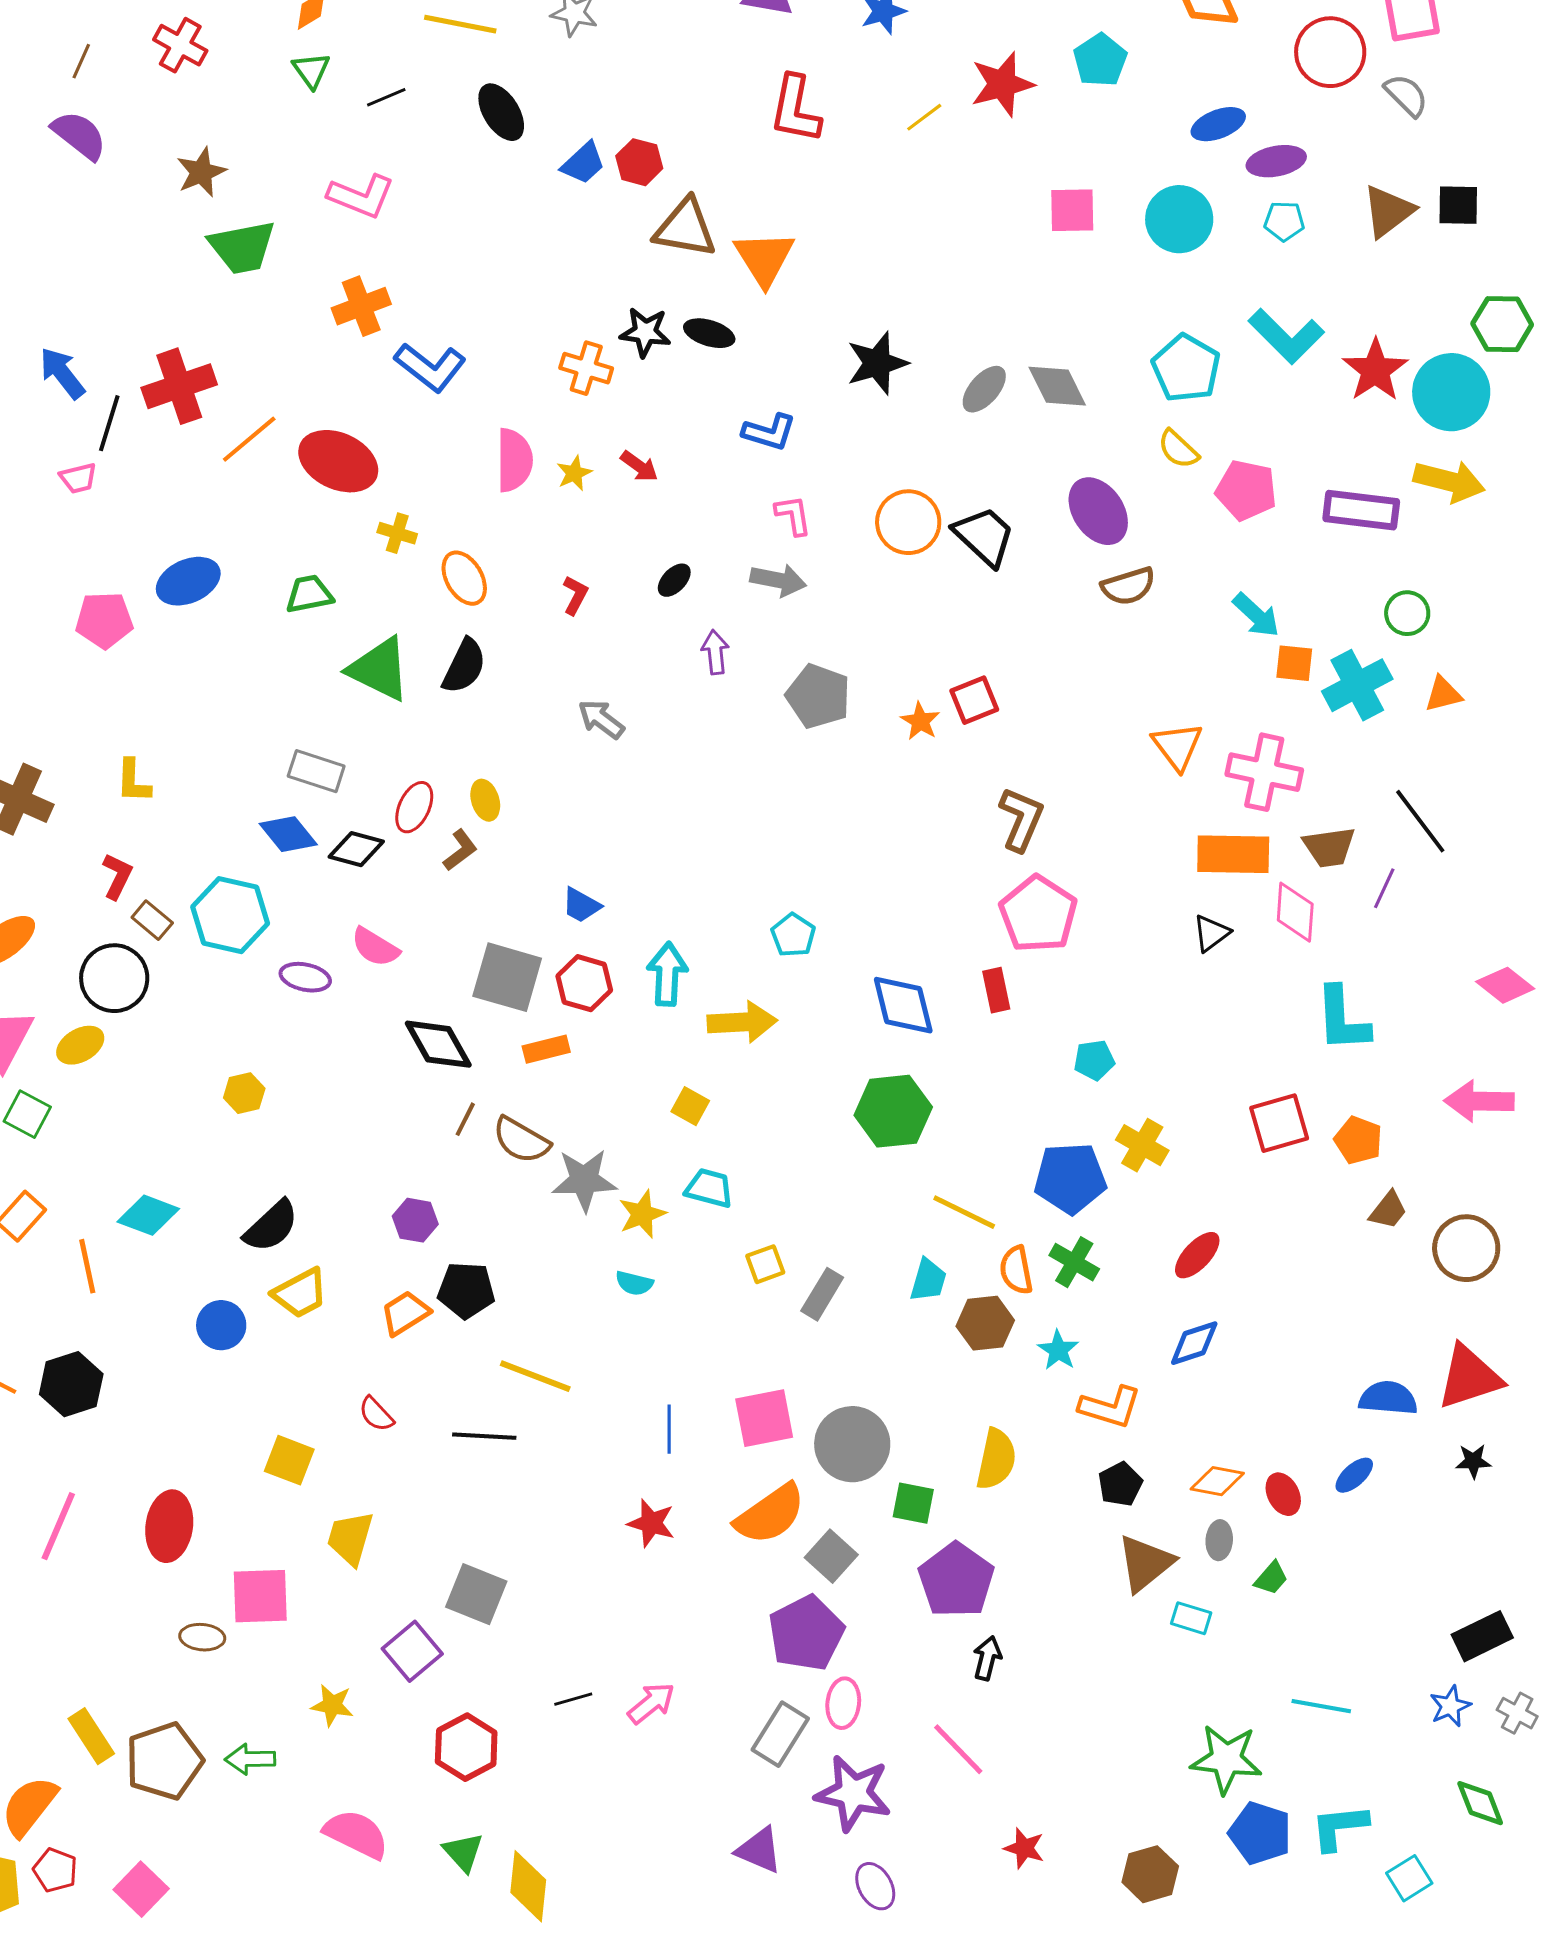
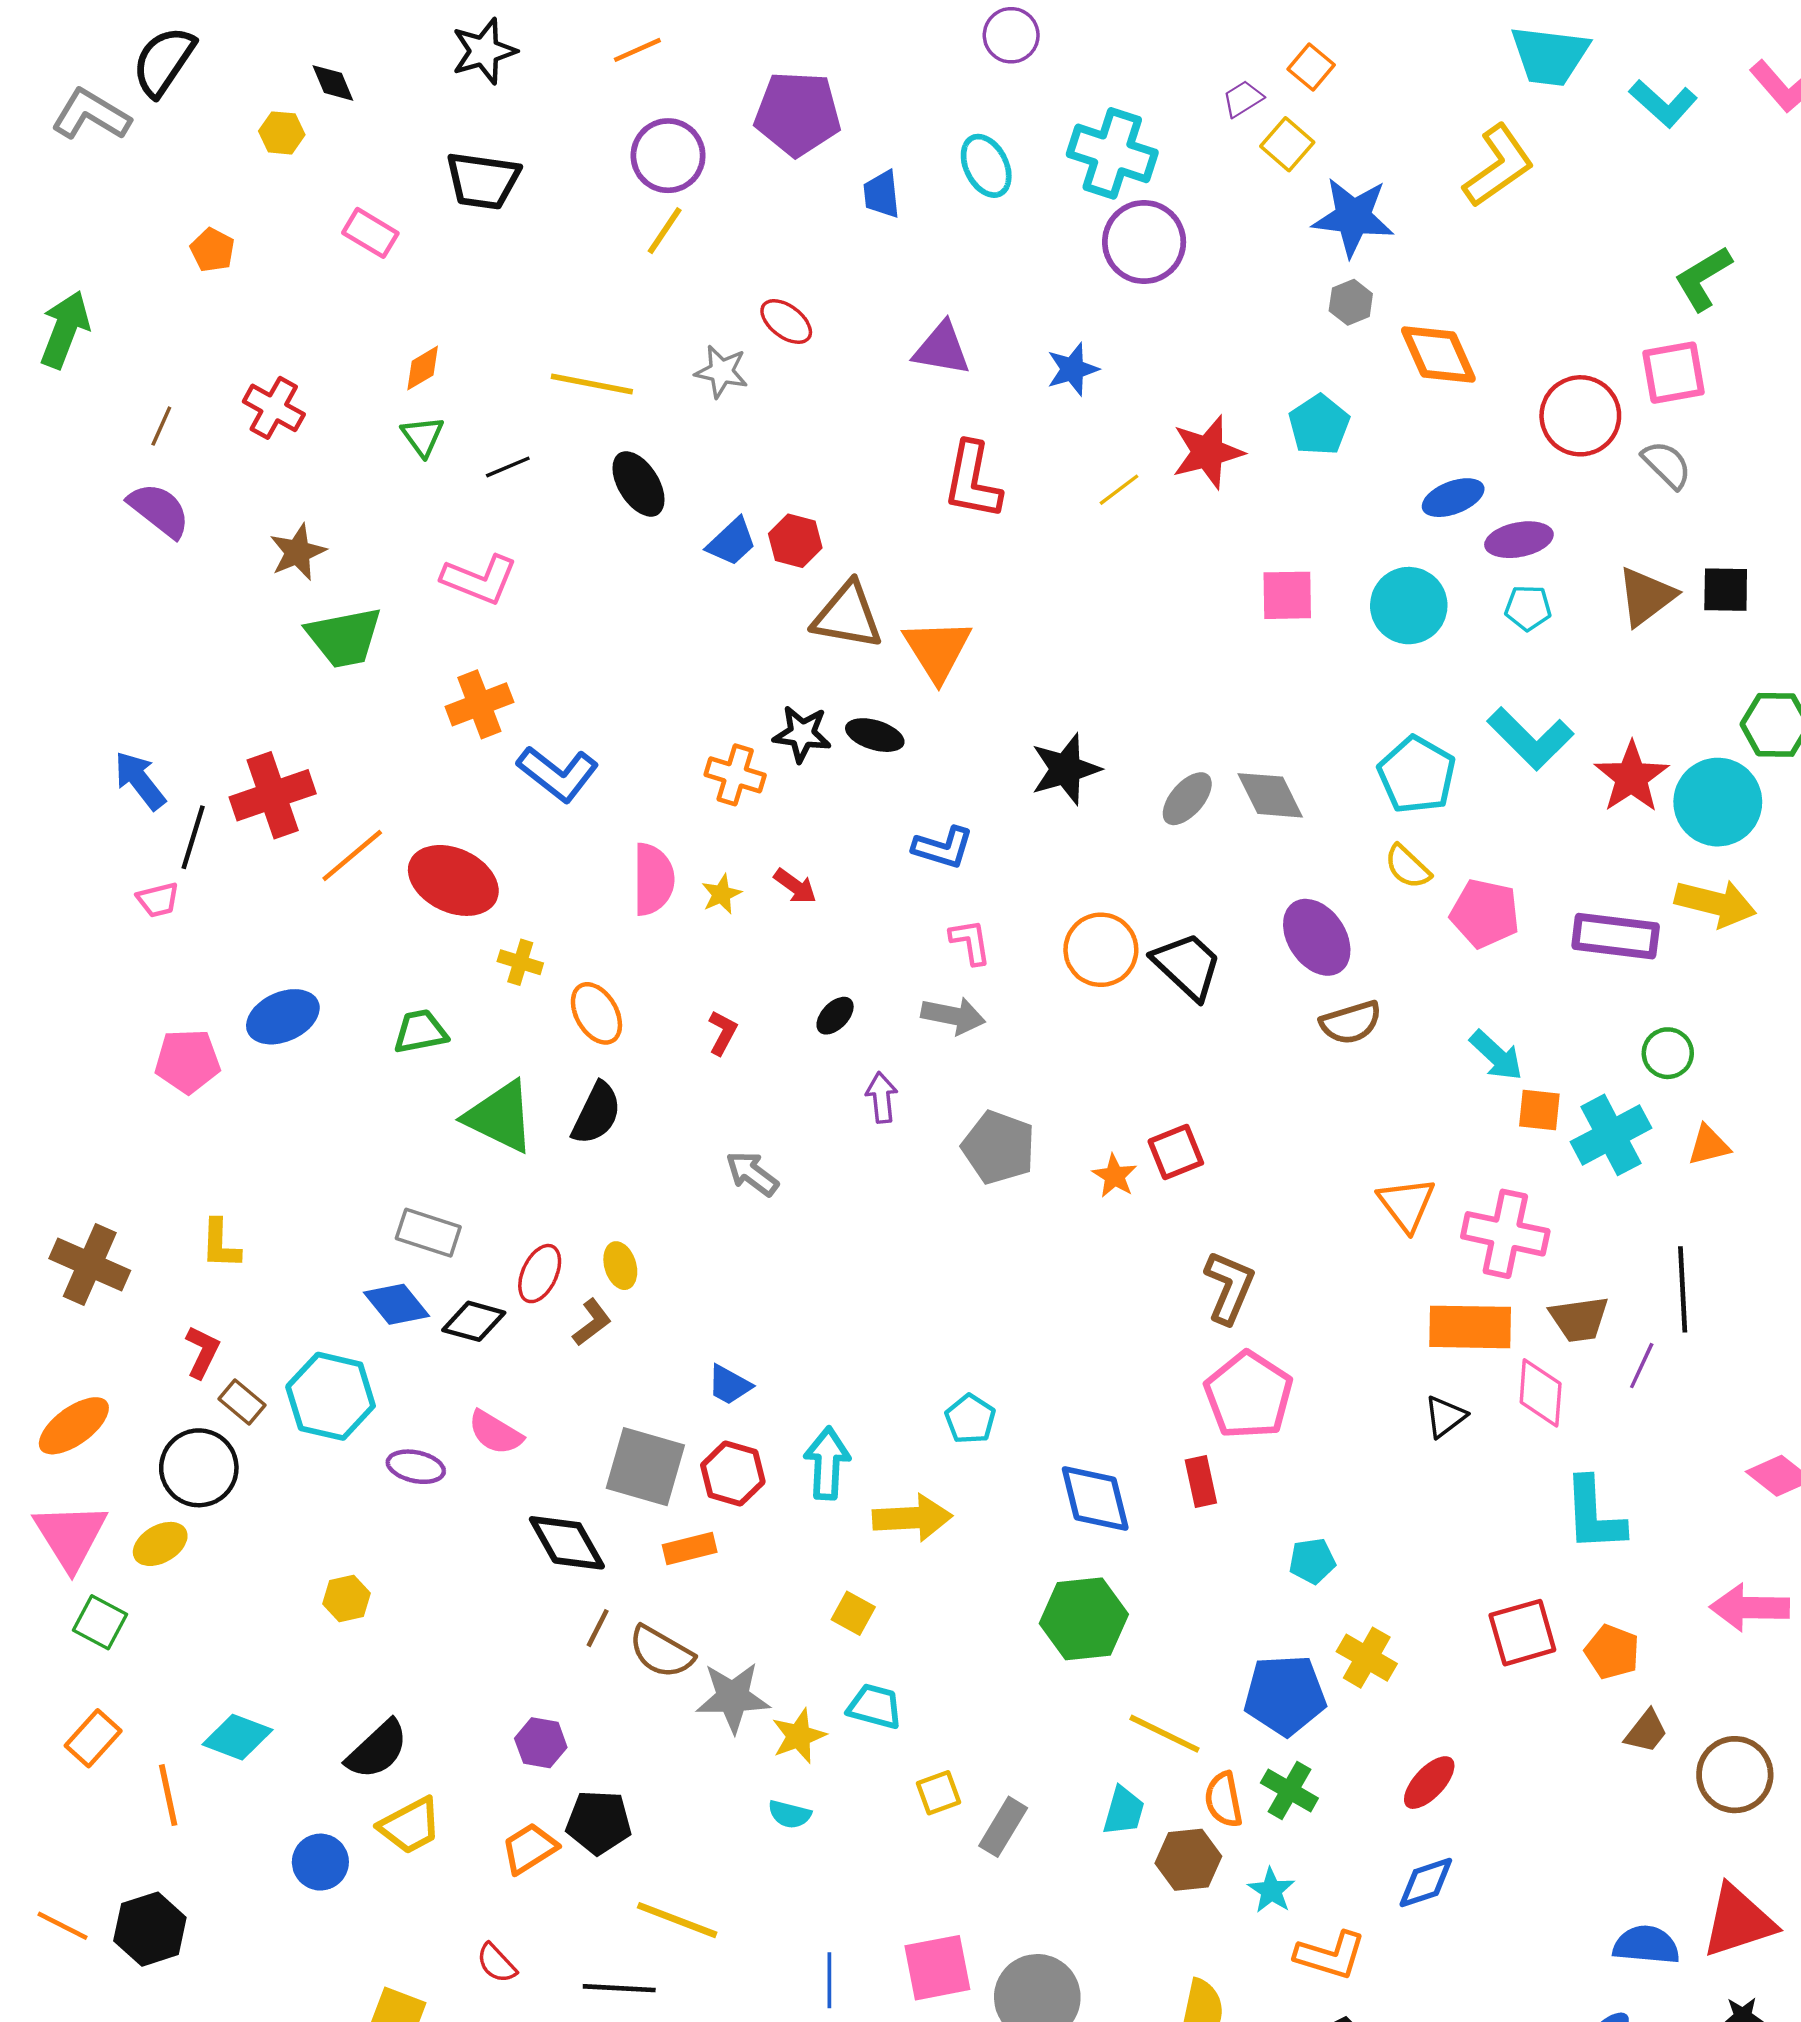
black line: (1420, 821) -> (1683, 1289), turned 34

